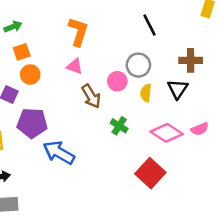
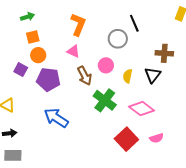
gray circle: (138, 65) -> (118, 39), moved
purple pentagon: (32, 123) -> (48, 79), moved
green cross: (119, 126) -> (105, 100), size x1.6
pink semicircle: (200, 129) -> (157, 138), moved

